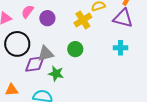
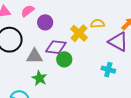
yellow cross: (83, 20) -> (79, 33), turned -30
purple diamond: (35, 64) -> (56, 47), moved

